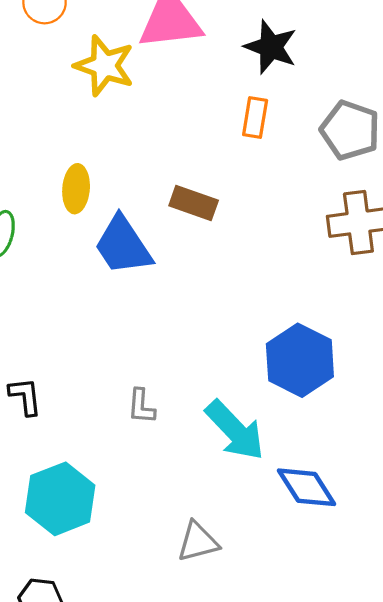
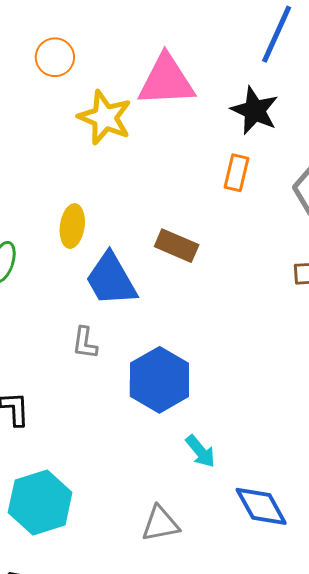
blue hexagon: (300, 360) -> (159, 380), moved
gray L-shape: (141, 406) -> (85, 343), moved
cyan arrow: (235, 430) -> (200, 451), size x0.6
gray triangle: (198, 542) -> (160, 524), moved

